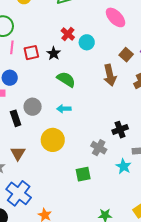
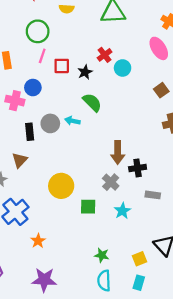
brown arrow: (110, 75) -> (118, 152), moved
cyan arrow: (64, 109) -> (72, 121), moved
yellow circle: (53, 140) -> (61, 186), moved
brown triangle: (18, 153) -> (20, 160), moved
cyan star: (124, 166) -> (122, 211), moved

